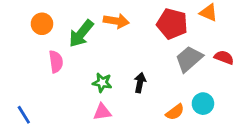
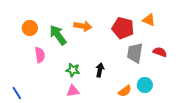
green arrow: (81, 34) -> (58, 35), turned 105
gray trapezoid: (189, 59) -> (135, 53), turned -40

